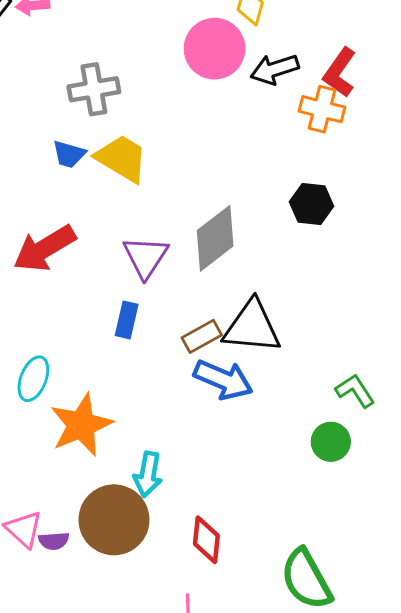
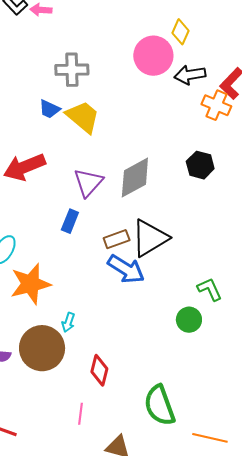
black triangle: (252, 327) -> (150, 238), turned -45
cyan arrow: (148, 474) -> (68, 322), size x0.7

